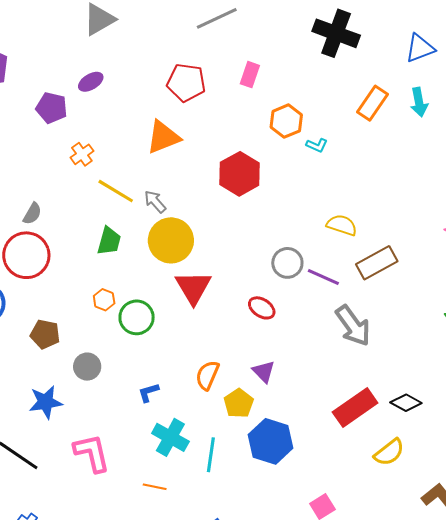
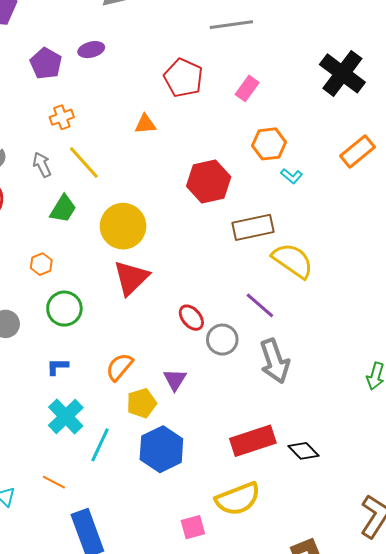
orange triangle: (163, 137) -> (145, 124), size x0.6
gray arrow: (155, 202) -> (42, 165), moved
yellow semicircle: (342, 225) -> (293, 261), size x1.4
gray circle: (287, 263) -> (222, 340), moved
brown rectangle: (377, 263) -> (253, 227), moved
green circle: (137, 317) -> (64, 309), moved
yellow semicircle: (389, 452) -> (238, 499), moved, size x1.4
orange line: (155, 487) -> (54, 482), moved

